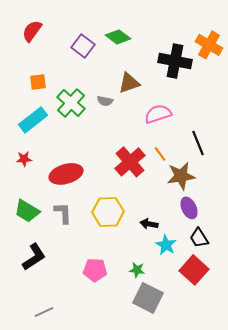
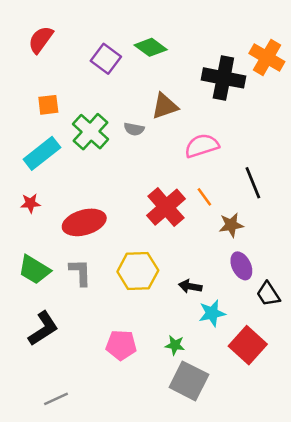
brown star: (181, 176) -> (231, 225), size x0.7
black trapezoid: (199, 238) -> (268, 294), moved
cyan star: (166, 245) -> (212, 313), turned 30

